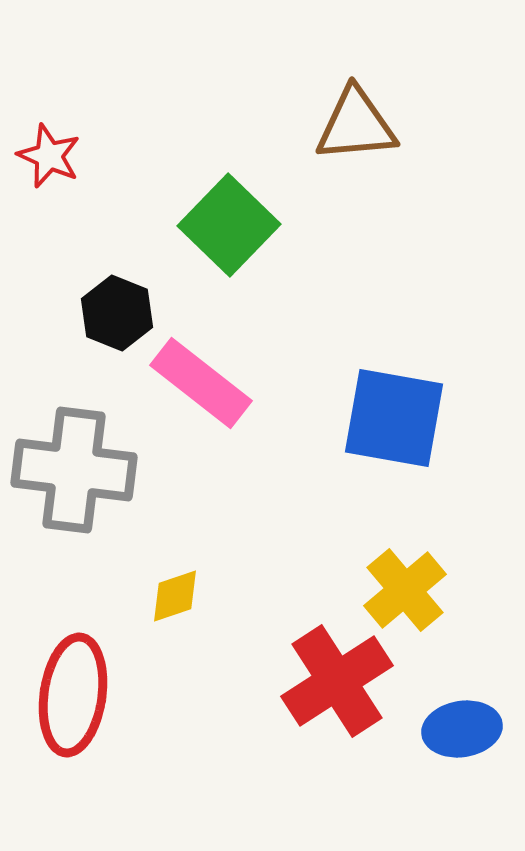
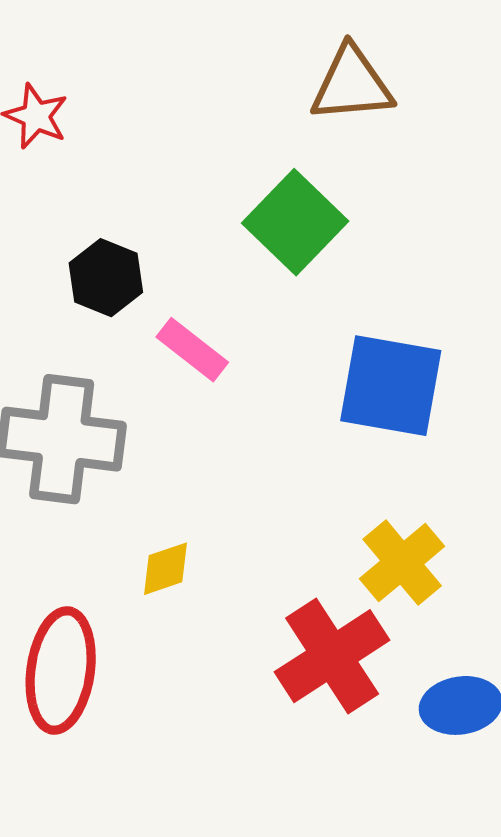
green square: (229, 225) -> (295, 222), moved
pink rectangle: (201, 383) -> (192, 350), size x0.7

